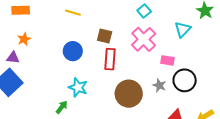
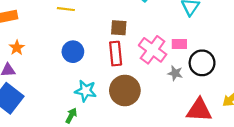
brown square: (105, 36) -> (119, 28), moved
pink cross: (144, 39) -> (153, 50), moved
brown circle: (129, 94) -> (125, 90), moved

